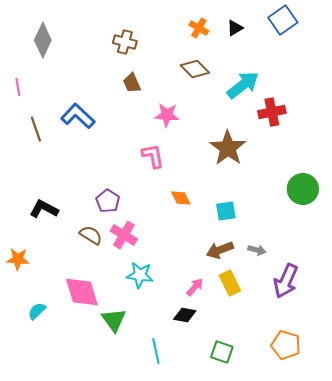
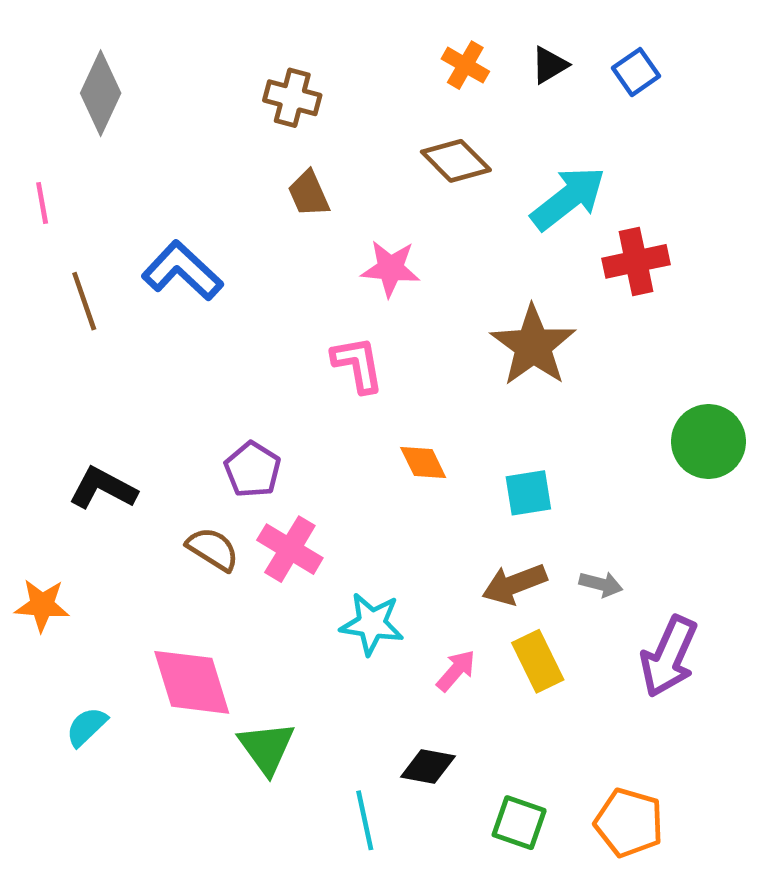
blue square: (283, 20) -> (636, 72), moved, size x0.7
cyan star: (140, 275) -> (372, 624), moved
black diamond: (185, 315) -> (428, 767), moved
orange pentagon: (286, 345) -> (629, 823), moved

